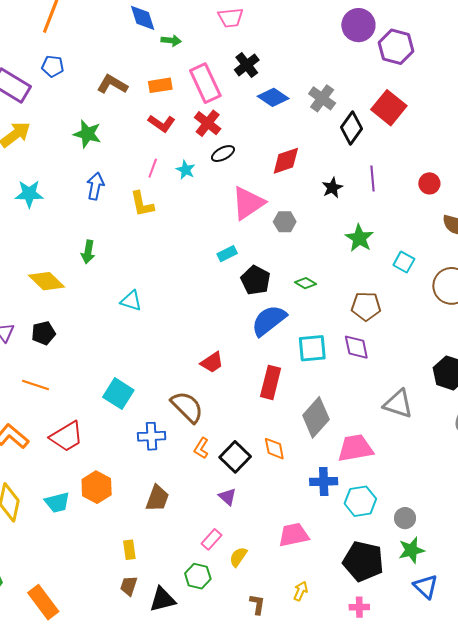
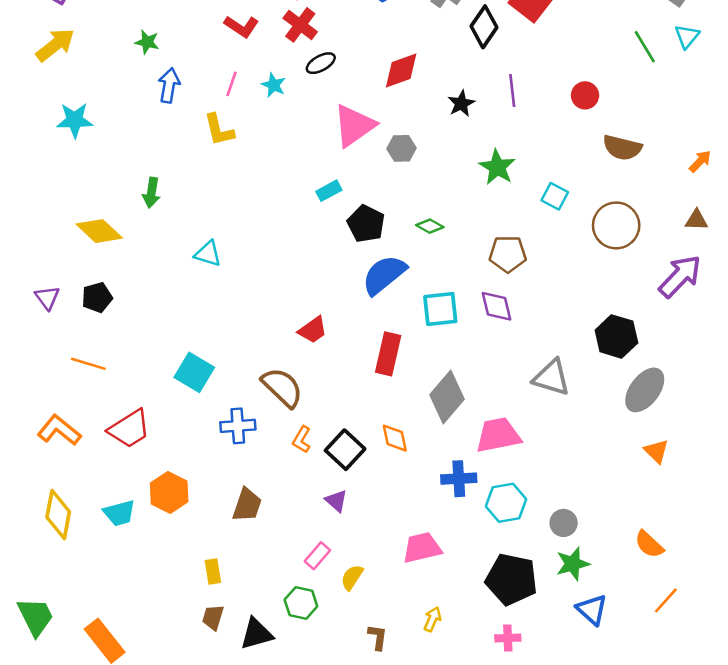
green star: (87, 134) -> (147, 42), size x0.7
blue arrow: (95, 186) -> (169, 85), moved

